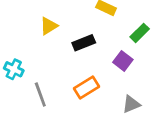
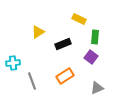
green rectangle: (140, 33) -> (95, 37), moved, turned -40
cyan cross: (14, 69) -> (13, 63), turned -32

